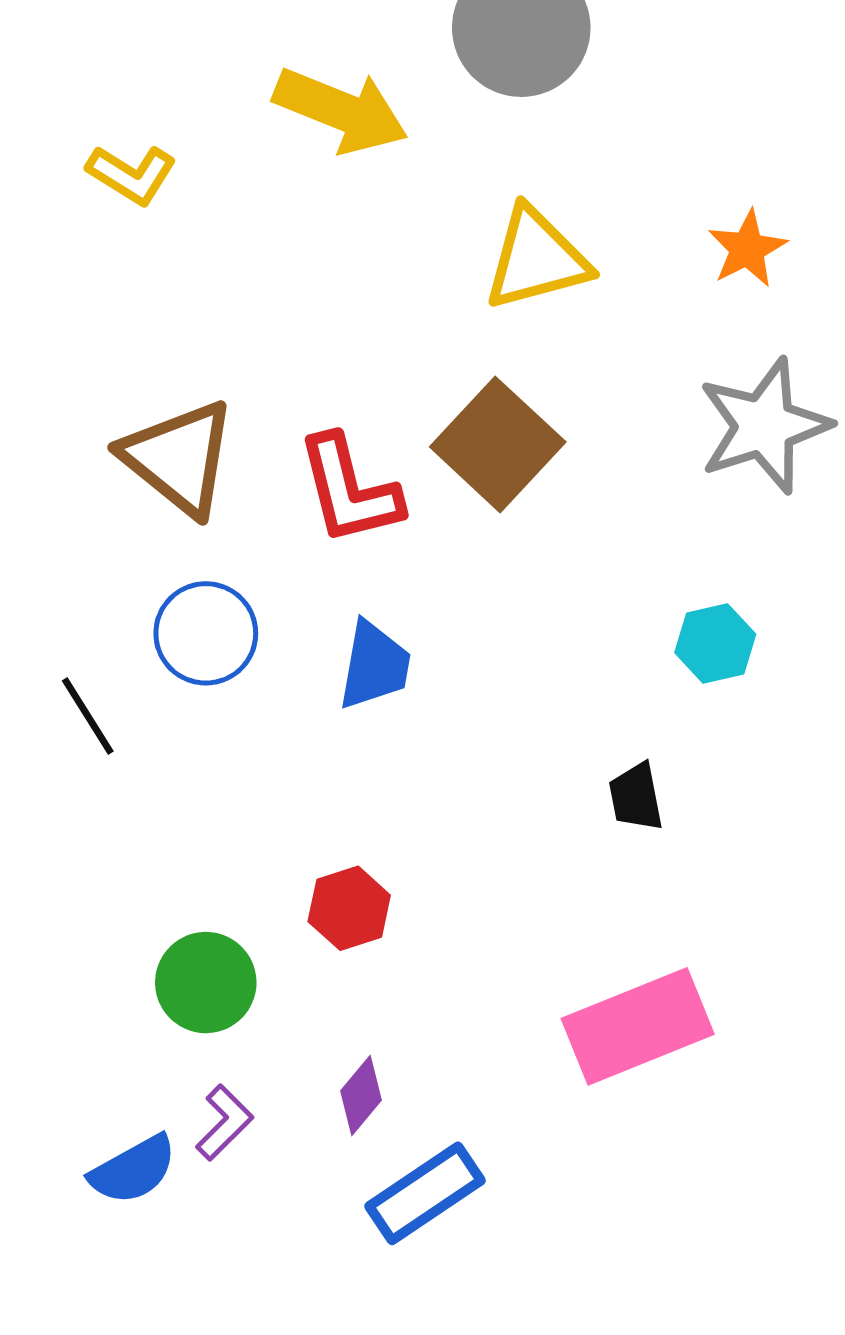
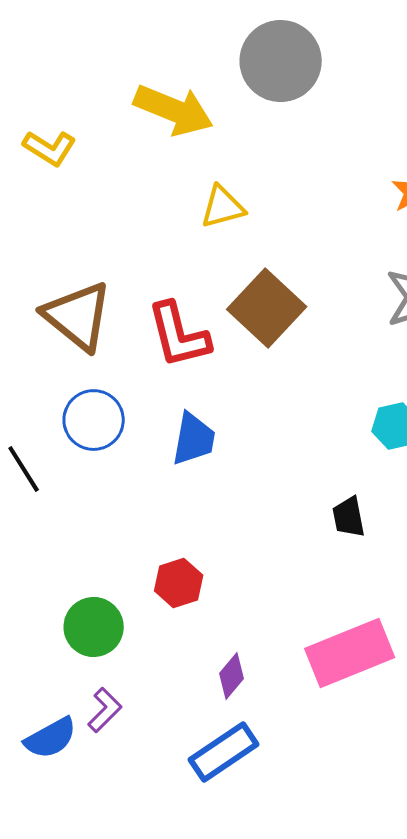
yellow triangle: (536, 259) -> (223, 207), moved, size x0.7
purple diamond: (361, 1096) -> (232, 676), moved

